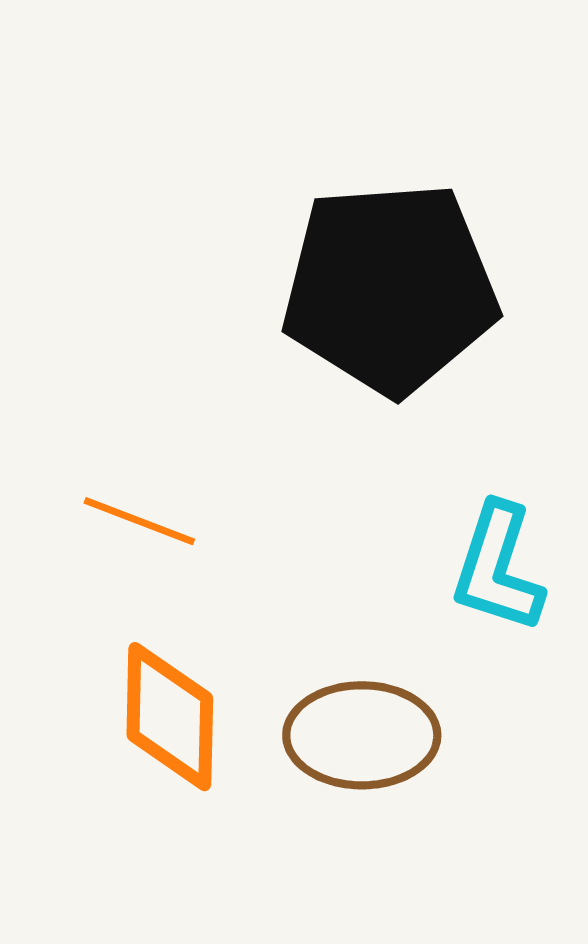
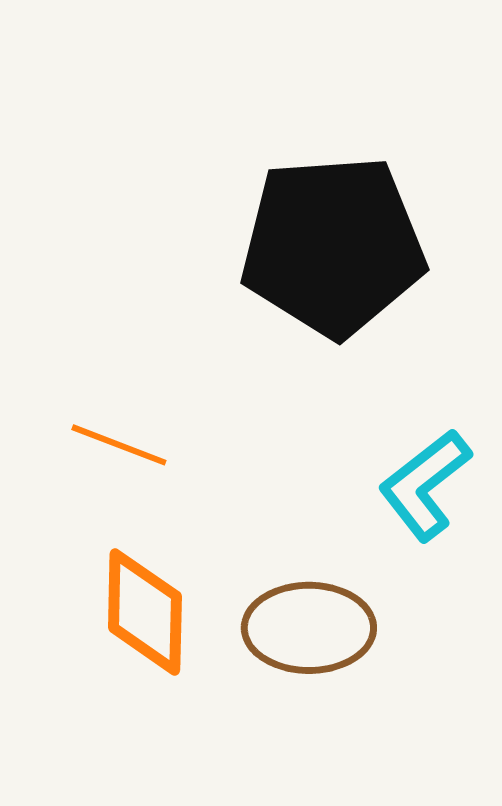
cyan L-shape: (498, 568) -> (425, 485), turned 34

